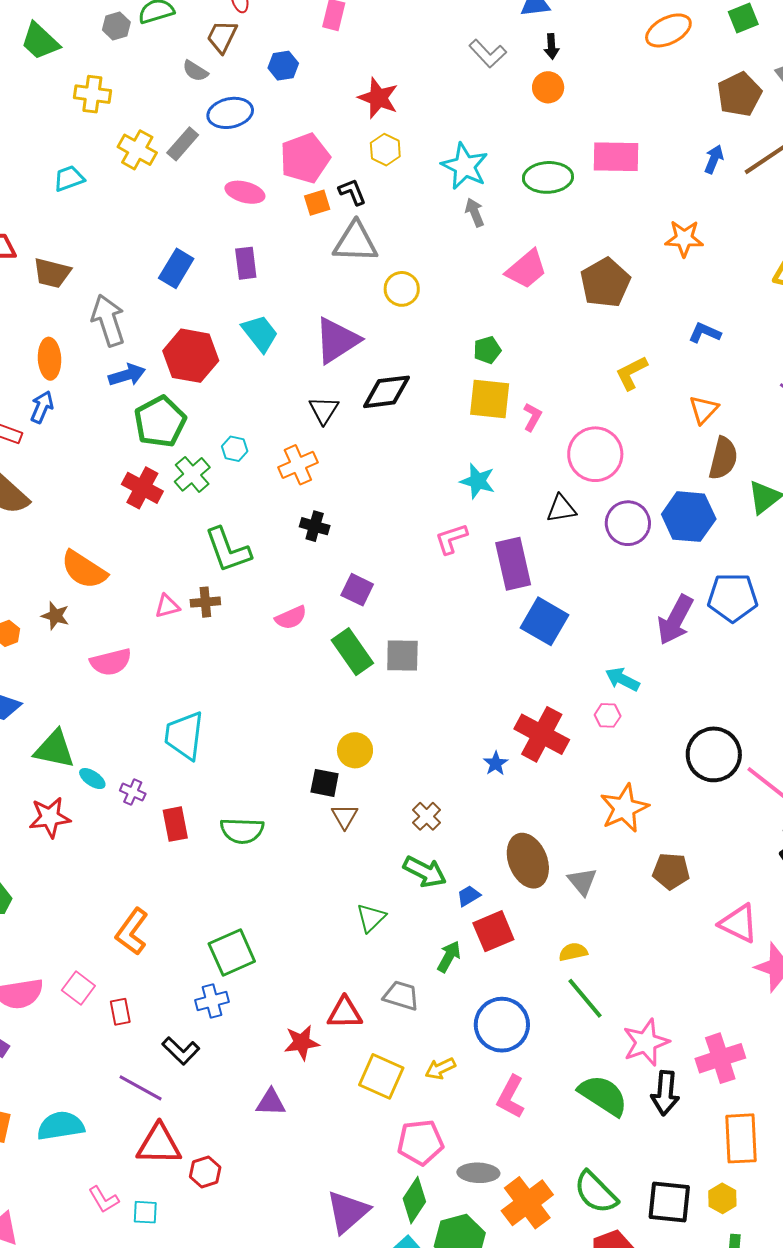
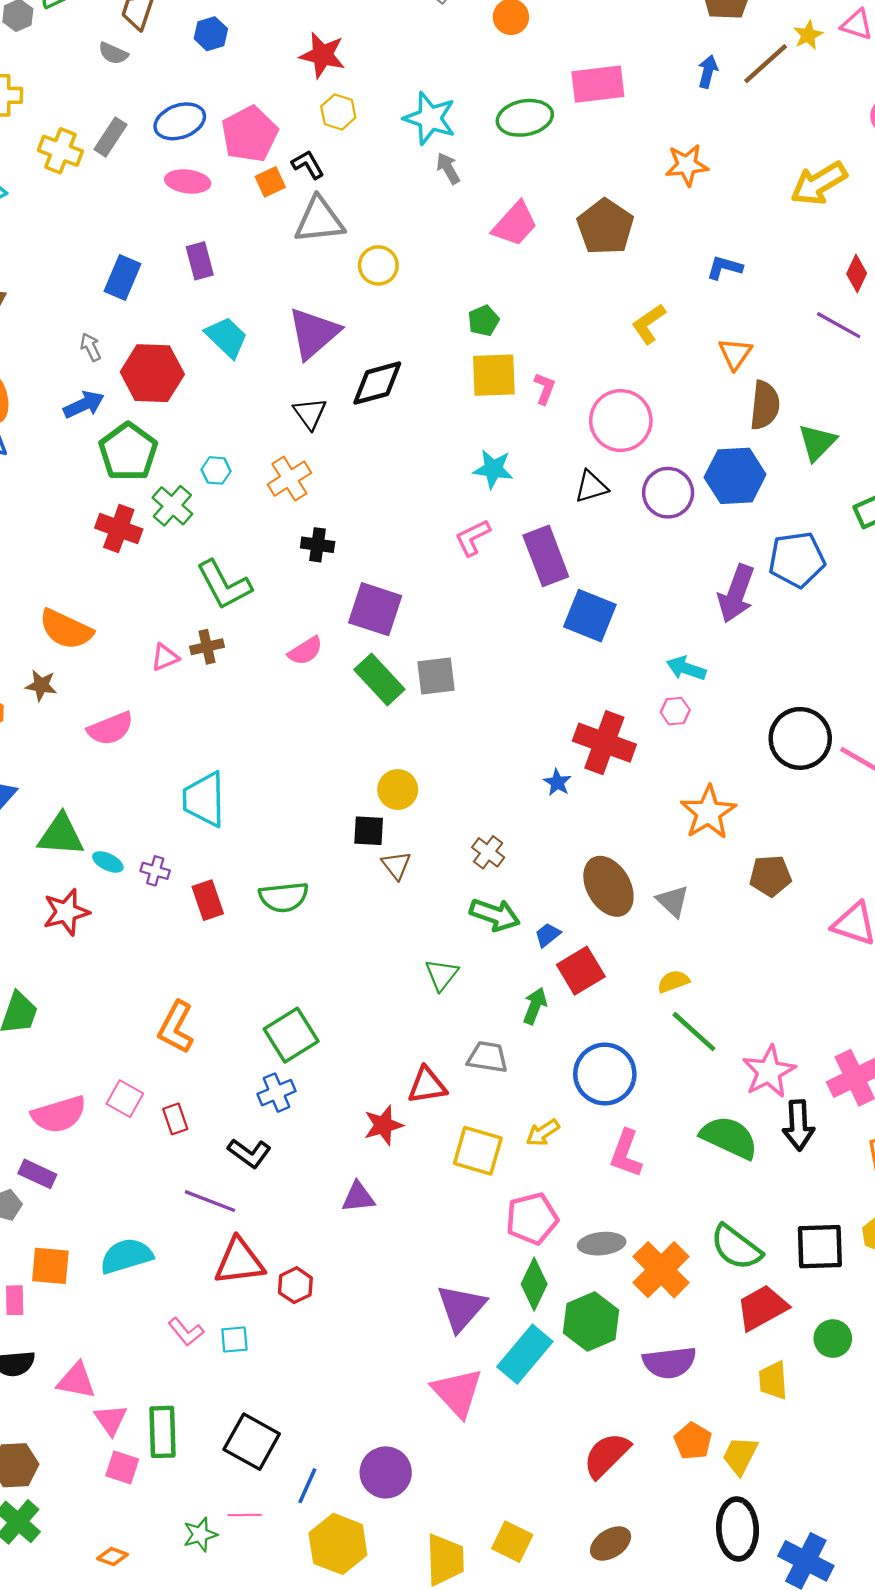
blue ellipse: (230, 113) -> (180, 121), moved
gray arrow: (108, 320) -> (91, 347), moved, size x0.5
purple square: (357, 590) -> (375, 609), size x1.5

